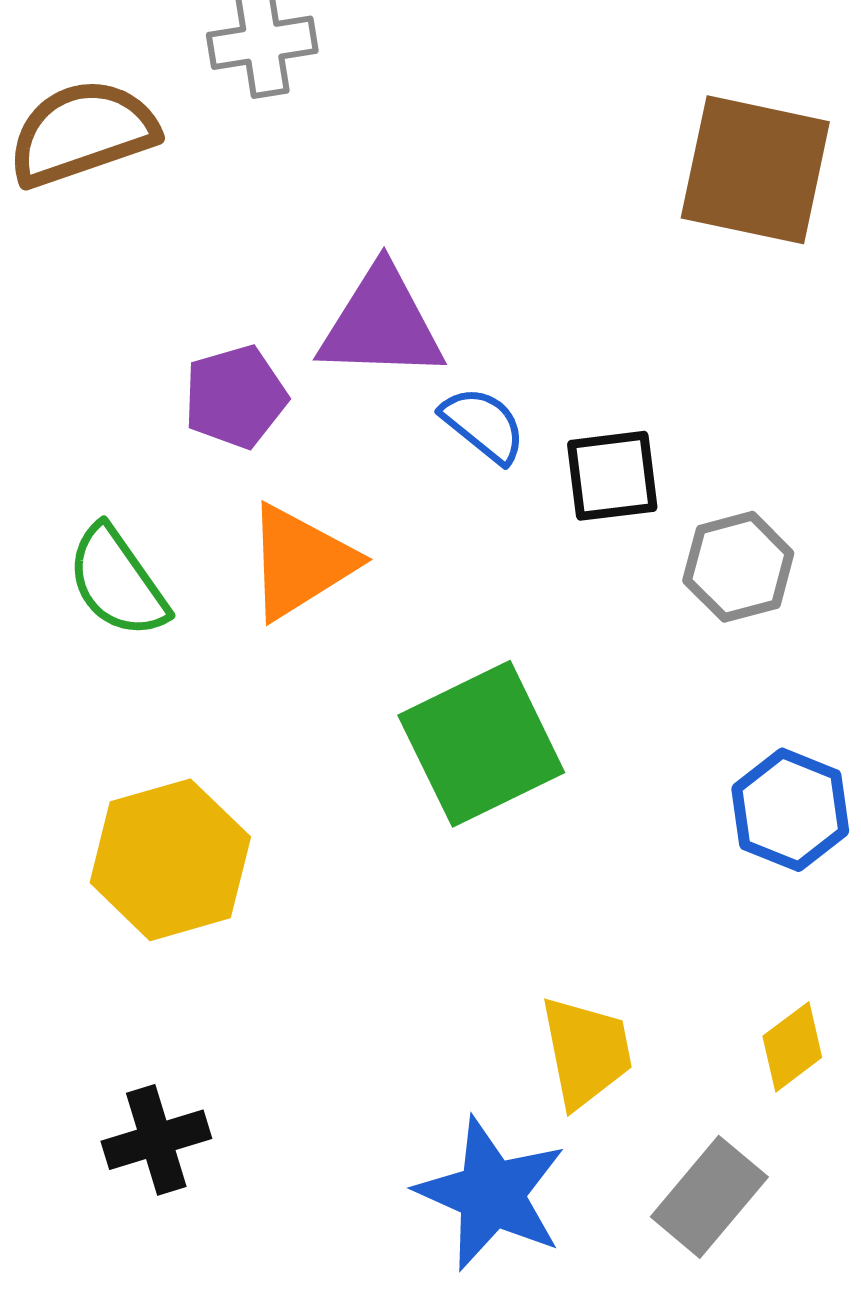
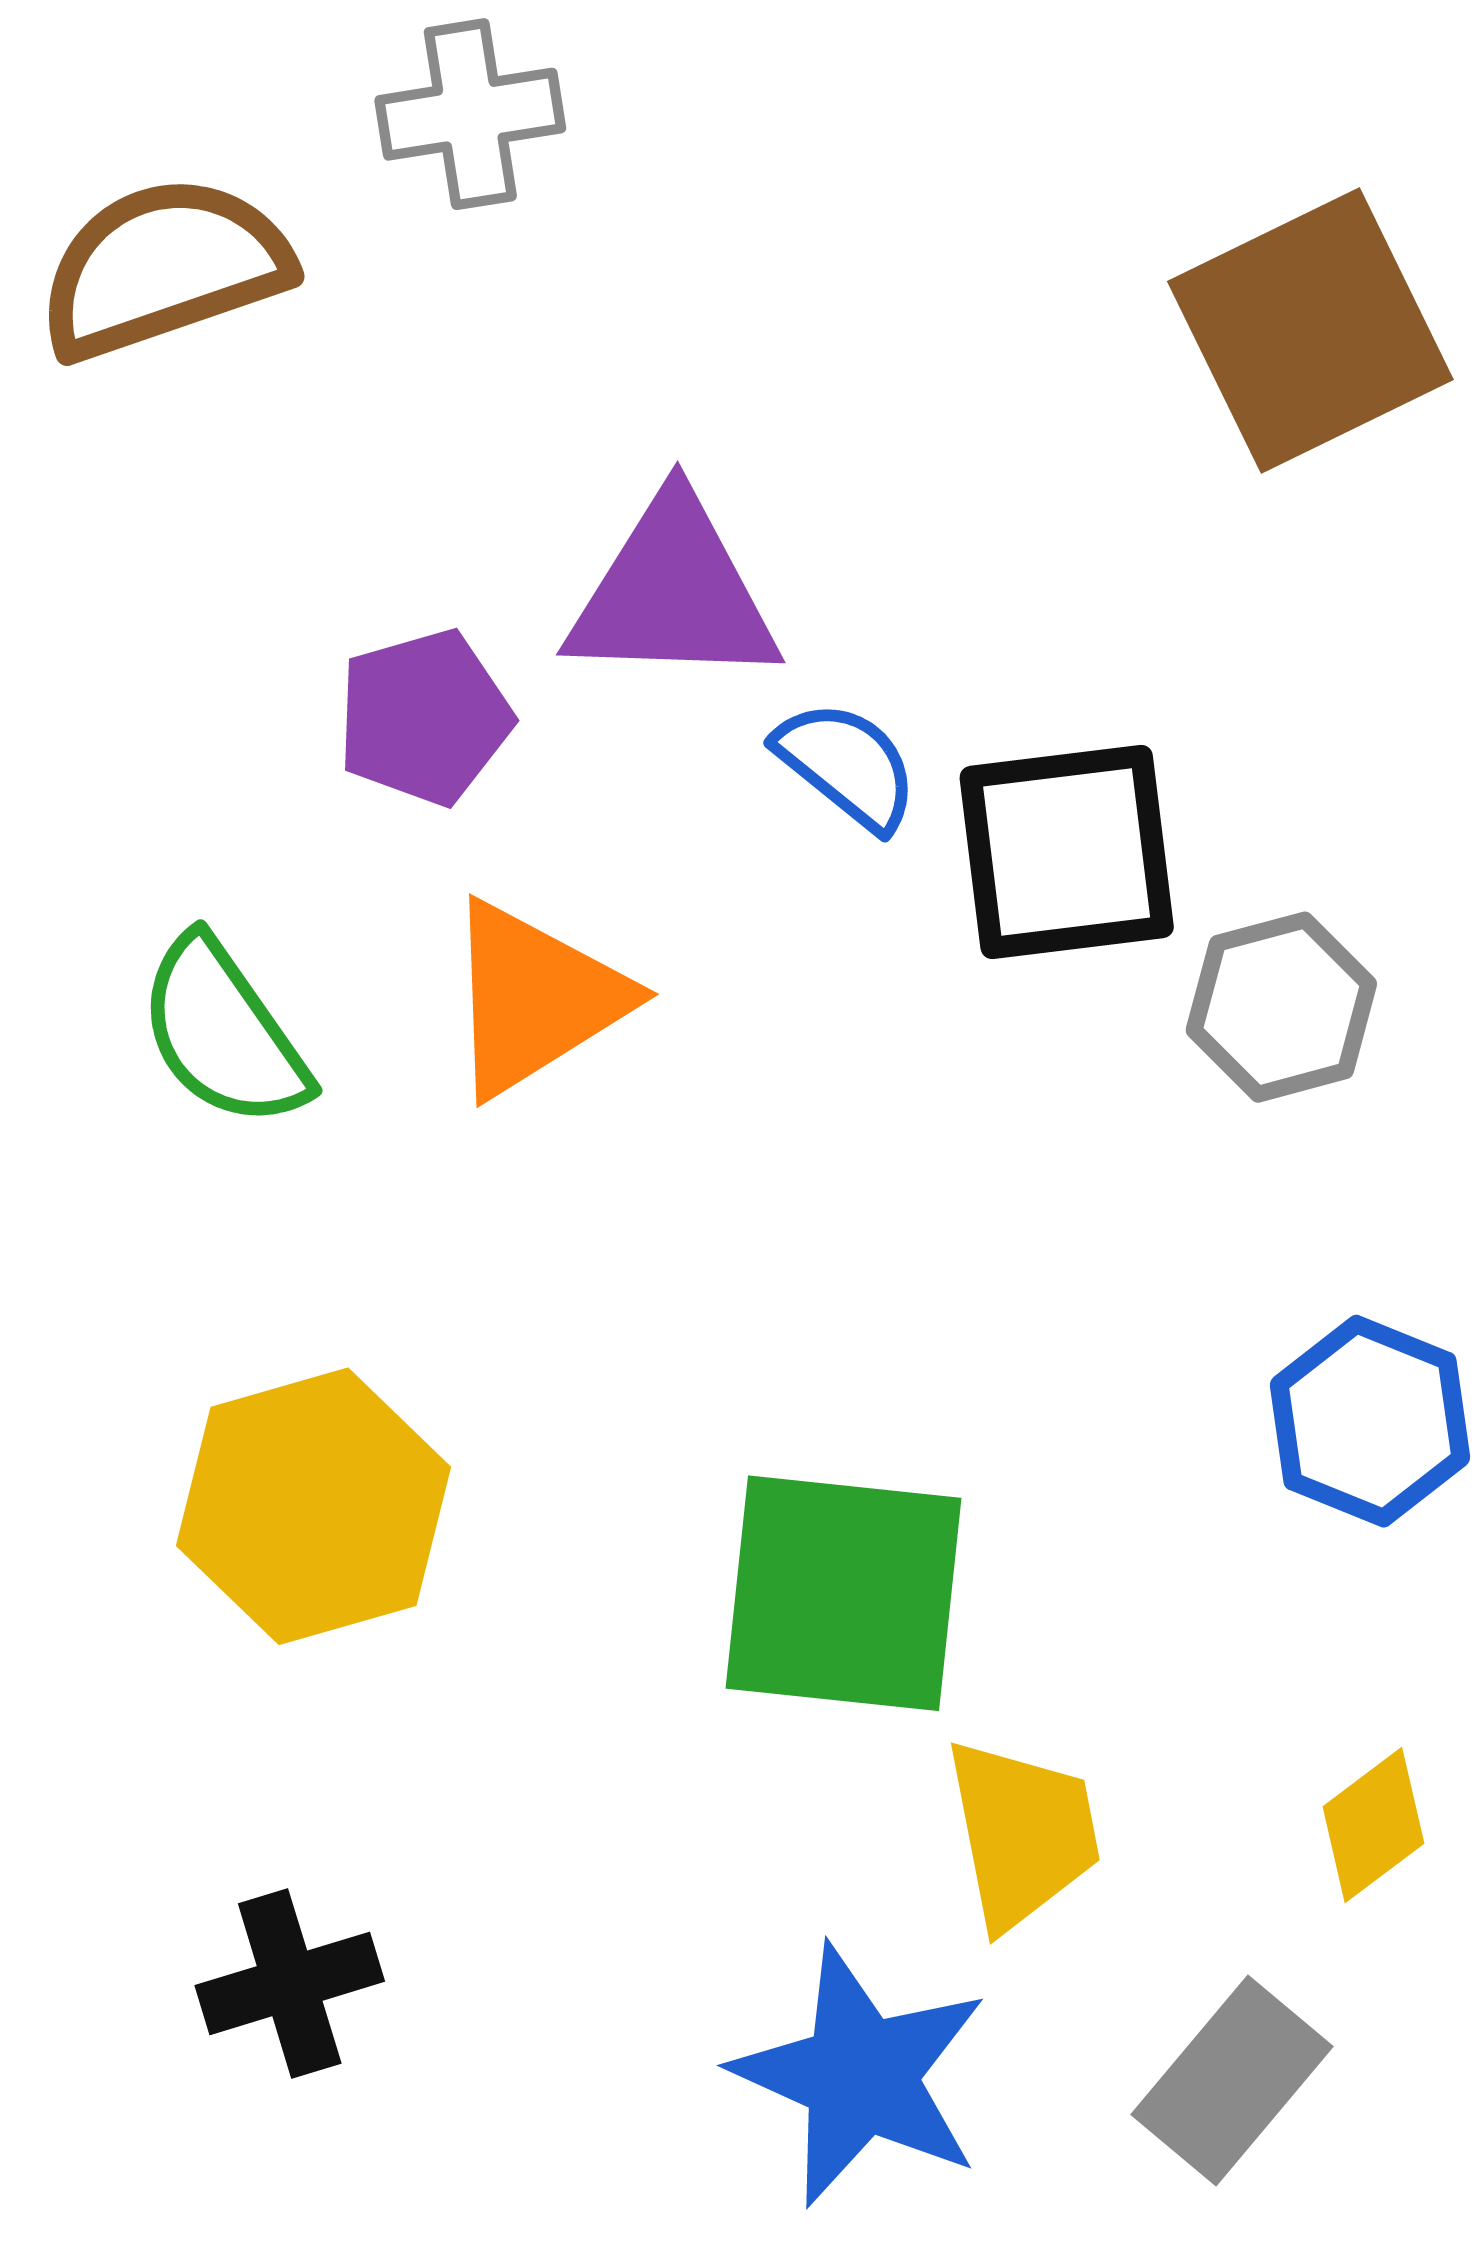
brown square: (755, 170) -> (1310, 331), turned -38
black square: (612, 476) -> (1067, 852), size x1.4
green square: (481, 744) -> (843, 1593), moved, turned 32

